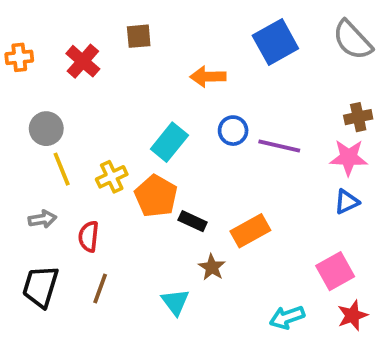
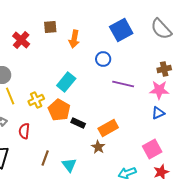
orange arrow: (208, 77) -> (74, 39), moved, turned -78
blue circle: (233, 131) -> (103, 59), moved
brown star: (212, 267) -> (98, 147), moved
brown line: (100, 288) -> (45, 158), moved

